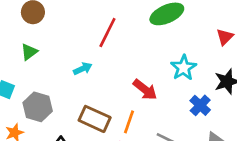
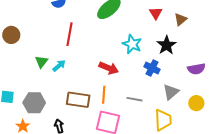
green triangle: (29, 52) -> (42, 62), moved

